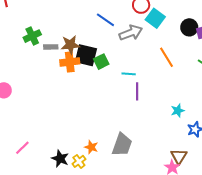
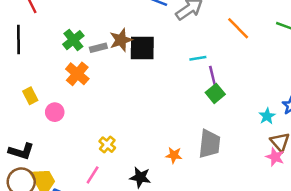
orange cross: (70, 62) -> (77, 74), moved, turned -30
green square: (101, 62) -> (215, 93), moved
cyan star: (178, 111) -> (267, 116), moved
yellow cross: (79, 161) -> (107, 145), moved

